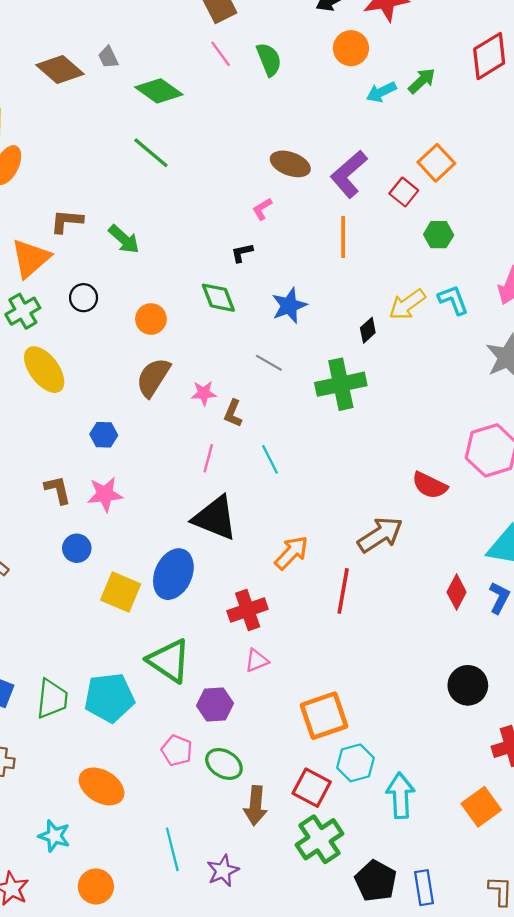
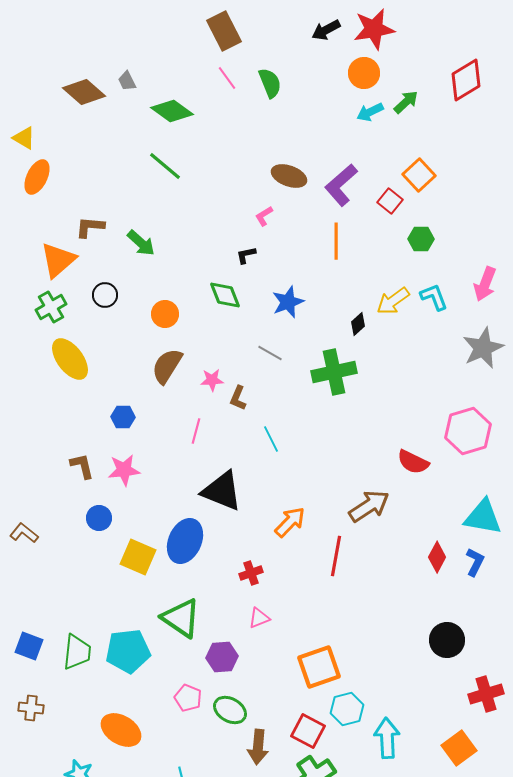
orange circle: (351, 48) -> (364, 73), moved
pink line: (208, 458) -> (196, 431), moved
red cross: (248, 610) -> (251, 573), size x0.7

